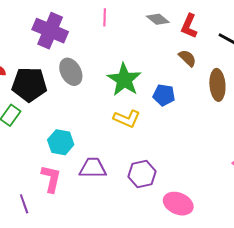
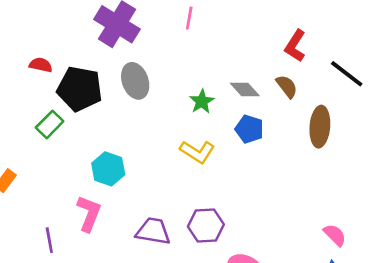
gray diamond: (158, 19) -> (245, 89), moved
green star: (124, 80) -> (202, 101), size x0.6
purple trapezoid: (93, 168) -> (153, 231), moved

